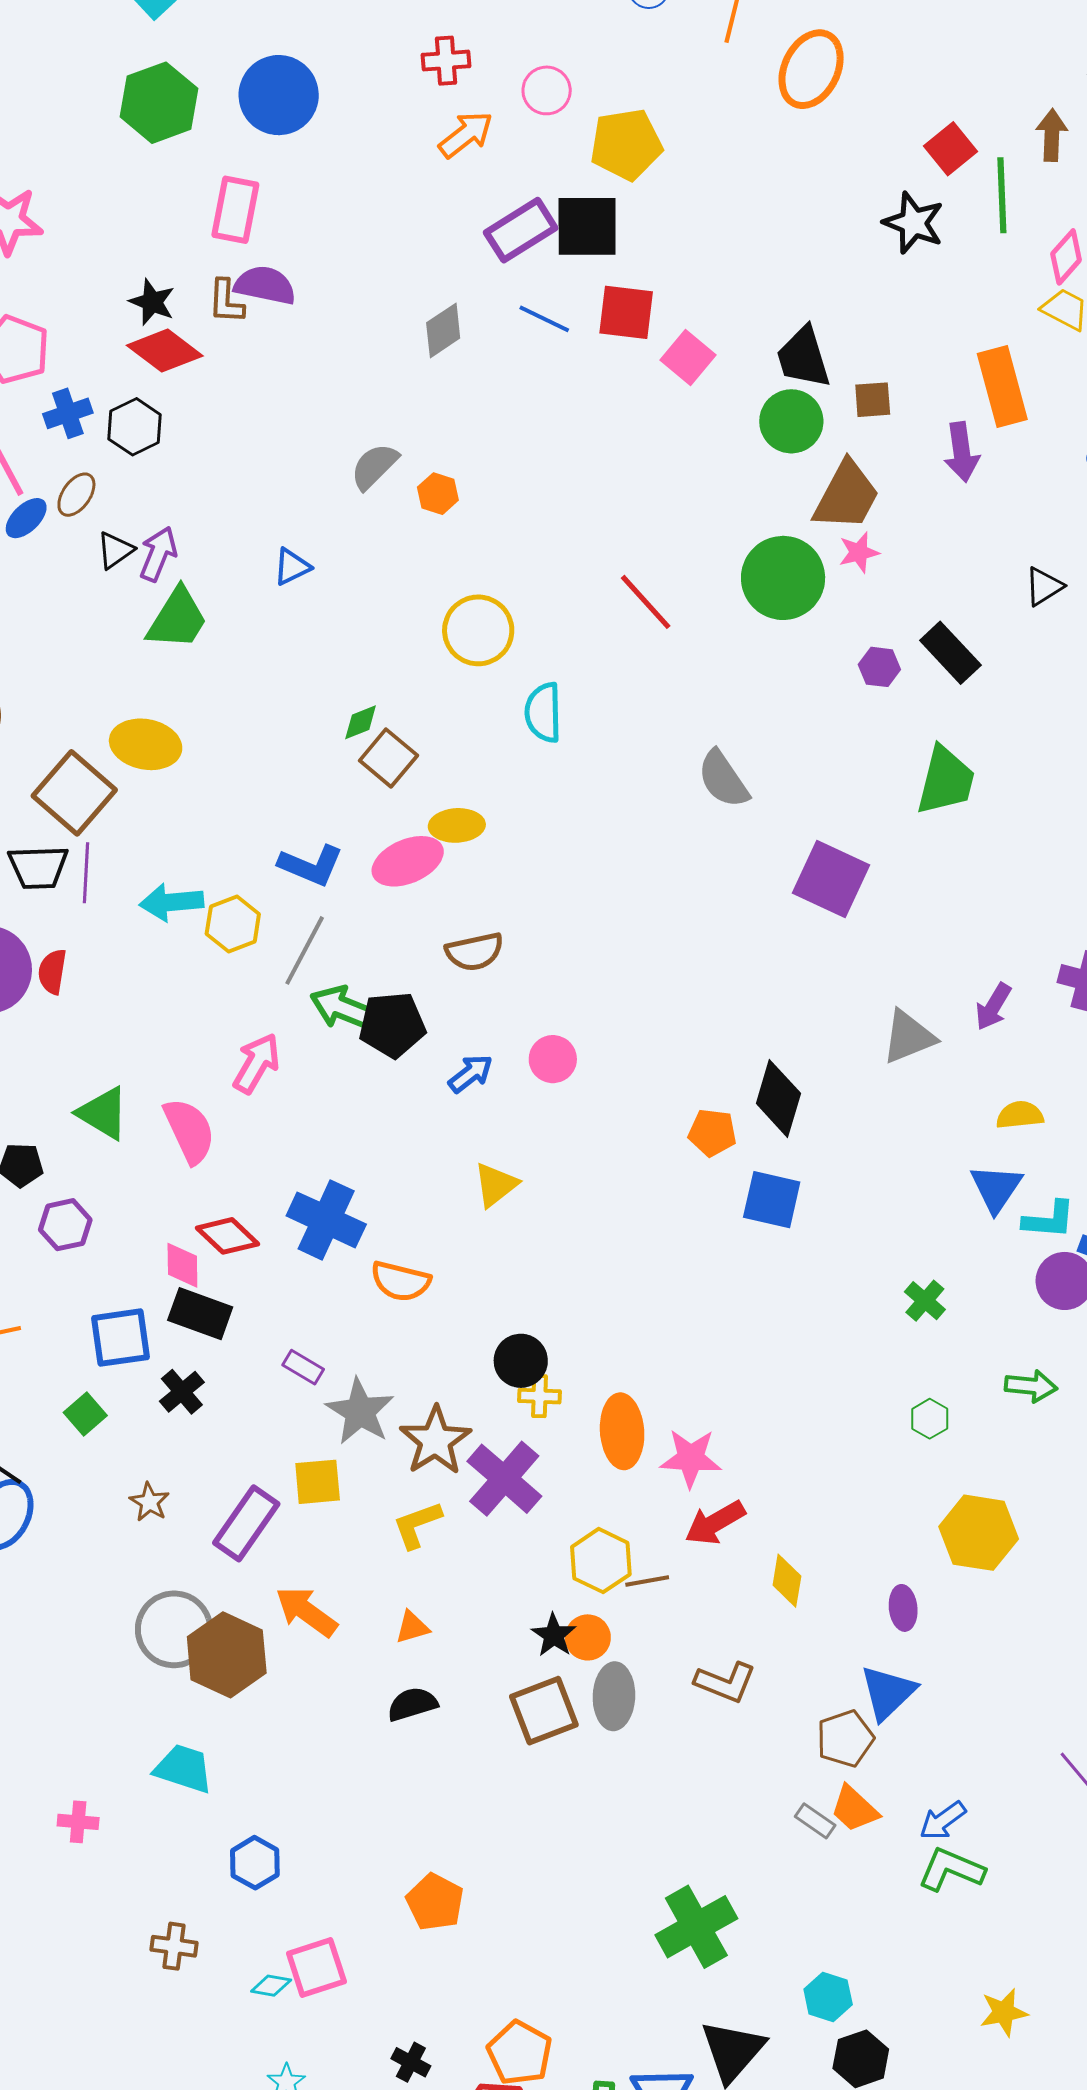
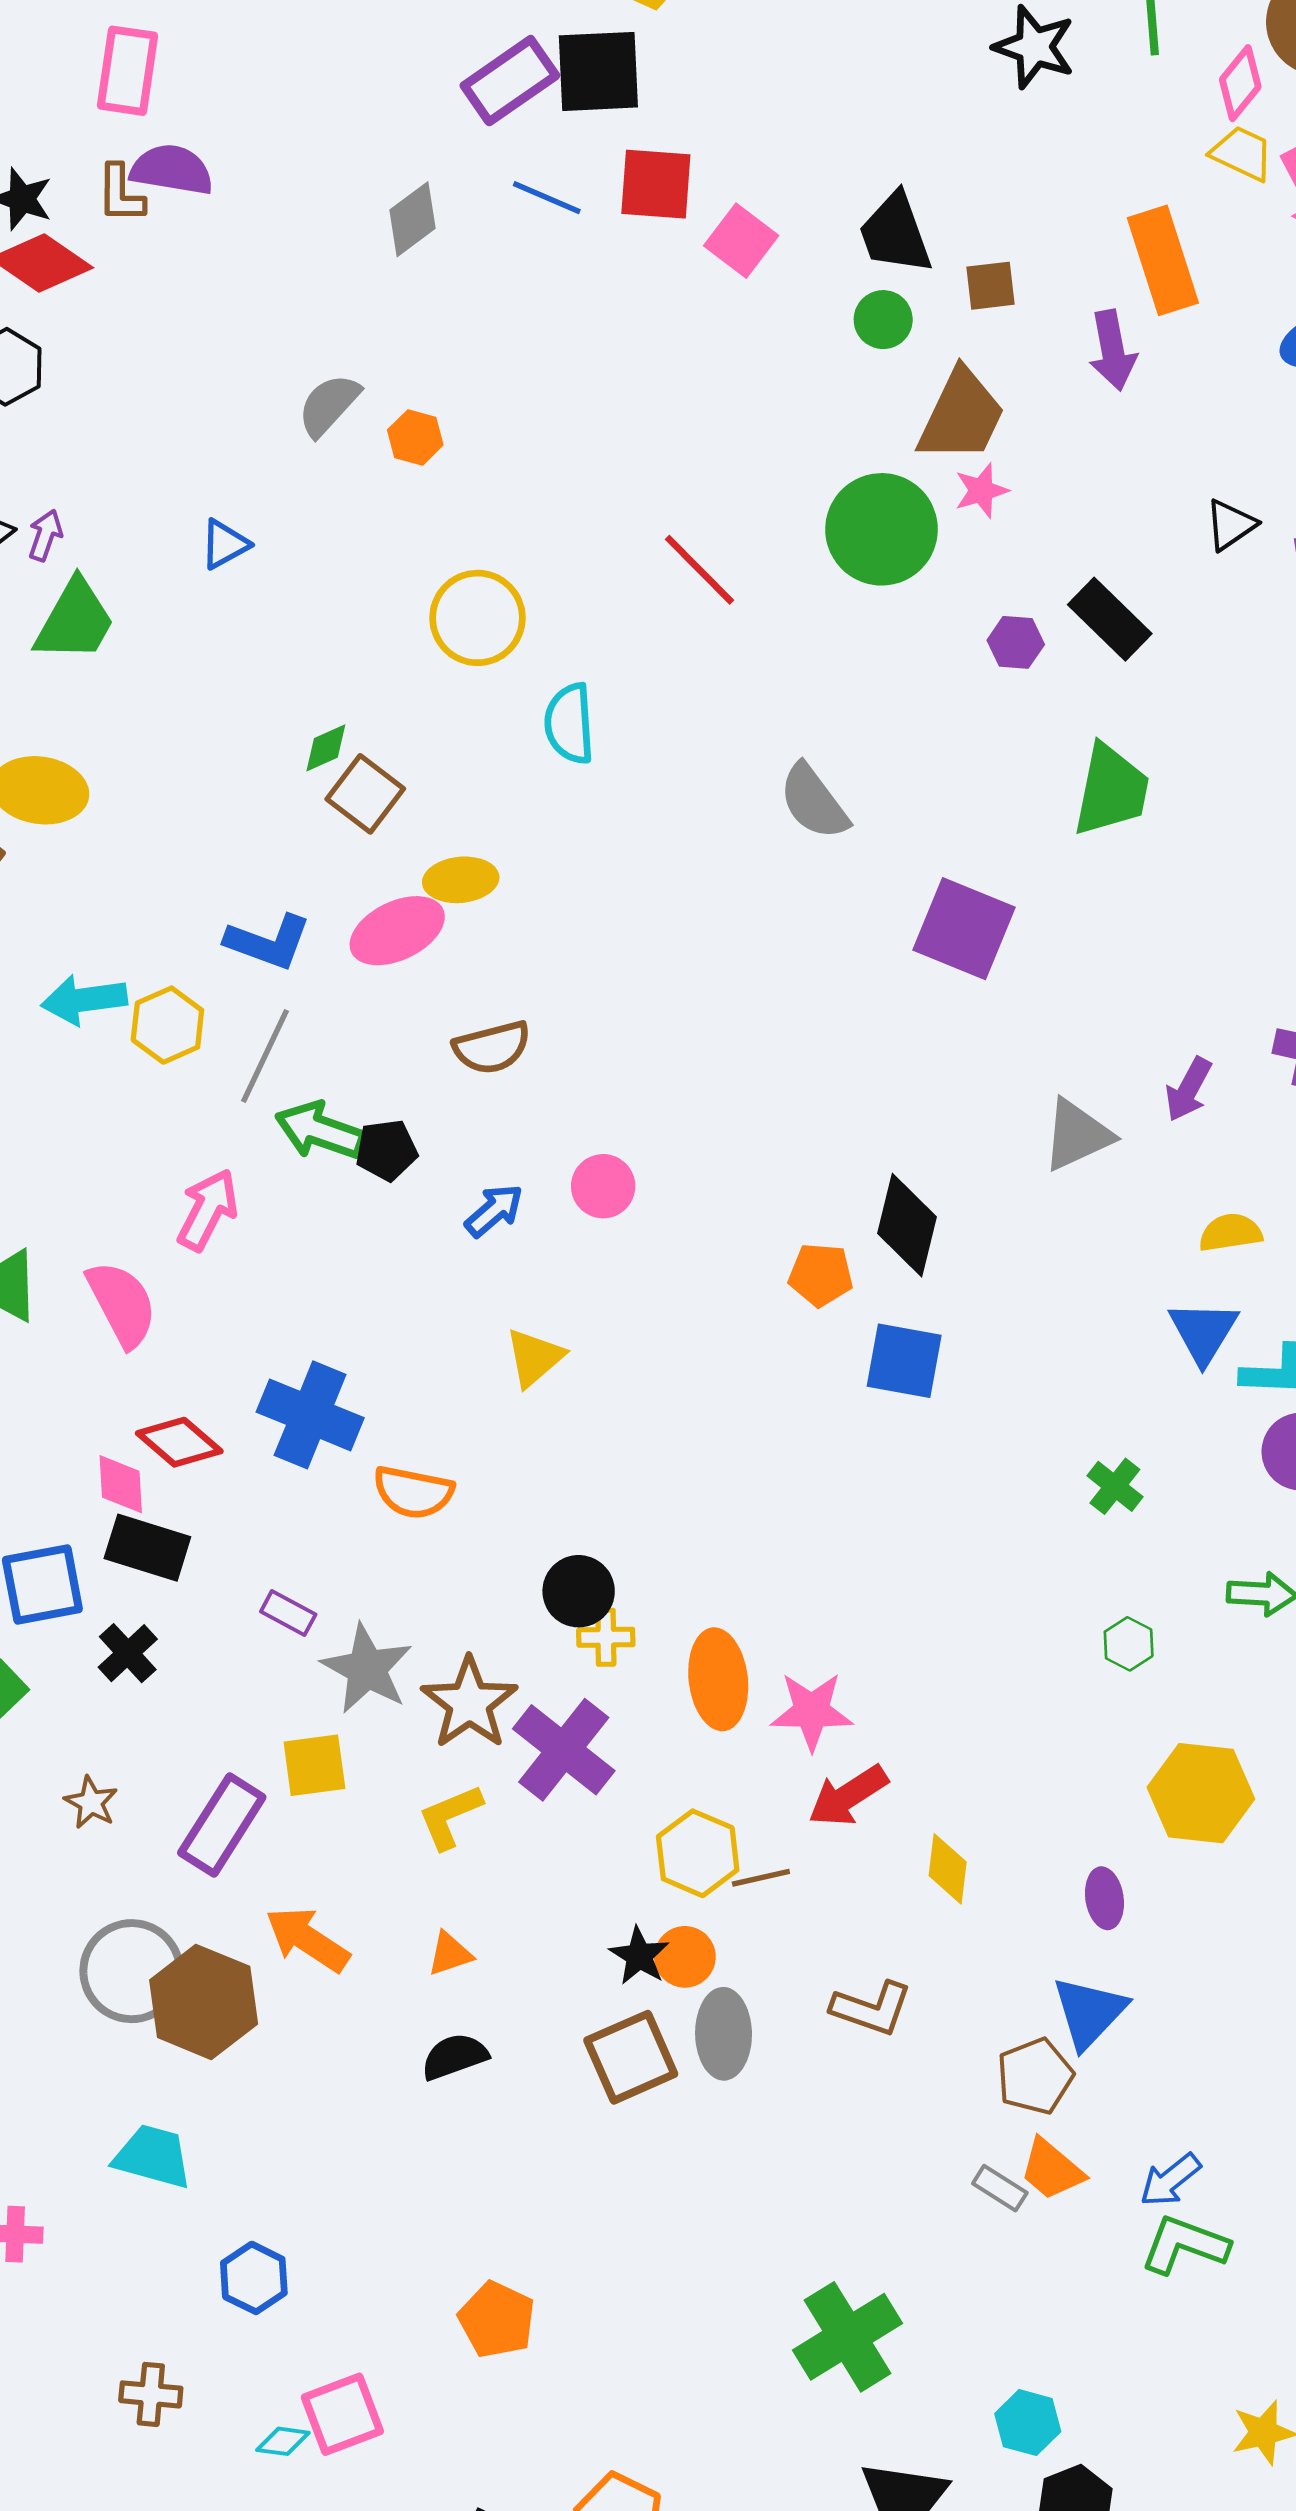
green circle: (791, 421) -> (883, 320), size x0.7
purple arrow: (158, 554) -> (45, 535), size x0.7
black pentagon: (392, 1025) -> (386, 1150), size x0.7

